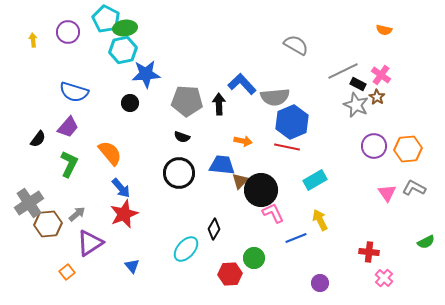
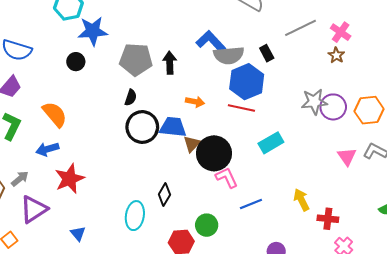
blue L-shape: (242, 84) -> (211, 42), moved
black rectangle: (358, 84) -> (267, 53), moved, turned 35
gray star: (356, 105) -> (314, 102), moved, turned -30
black semicircle: (182, 137) -> (131, 97), turned -91
black circle: (179, 173) -> (142, 127), moved
blue arrow: (121, 188) -> (47, 149), moved, turned 115
yellow arrow: (320, 220) -> (302, 200), moved
cyan ellipse: (186, 249) -> (135, 216), turned -32

